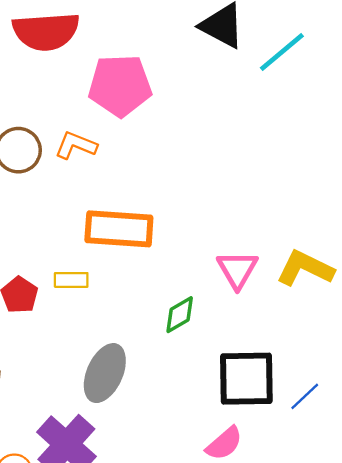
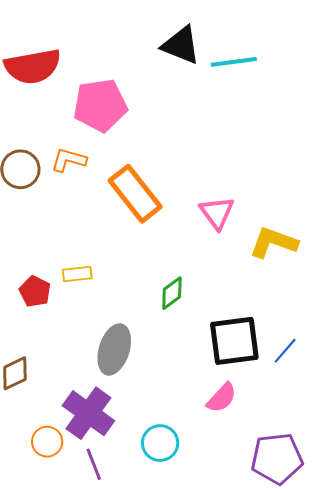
cyan line: (282, 52) -> (234, 62), turned 39
orange rectangle: (119, 229) -> (135, 194), moved, turned 54
pink triangle: (237, 270) -> (217, 213), moved

